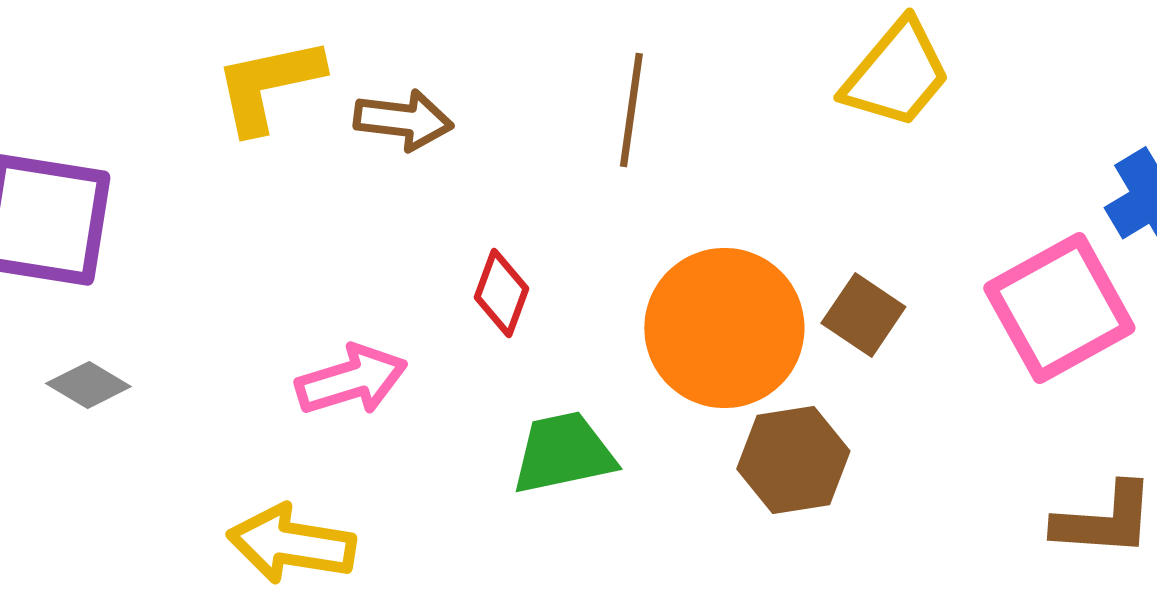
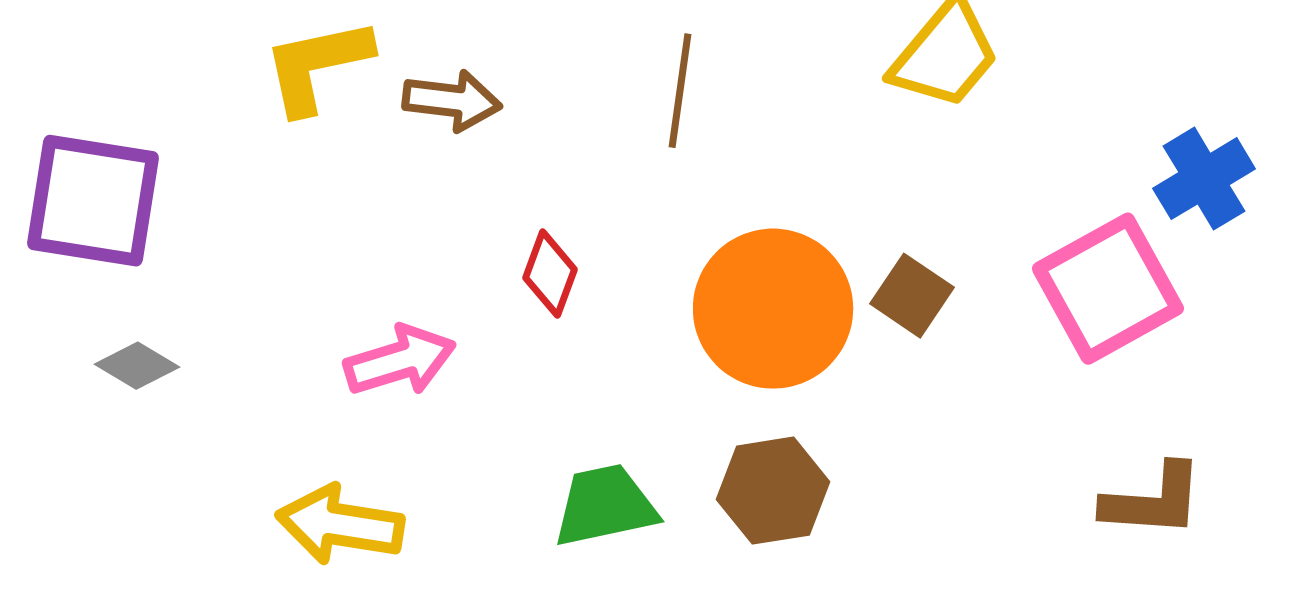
green trapezoid: (563, 453) -> (605, 506), moved
brown hexagon: (793, 460) -> (773, 491), moved

